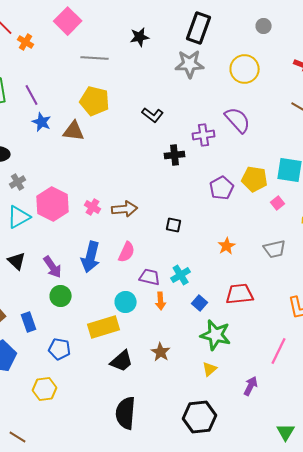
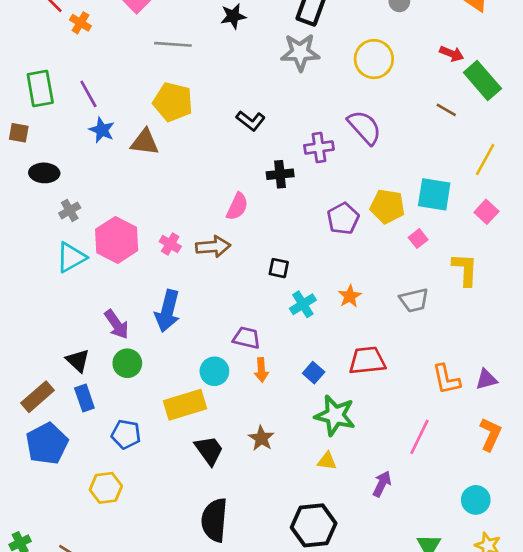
pink semicircle: (127, 252) -> (237, 206), moved
black triangle: (17, 261) -> (78, 361), moved
cyan cross: (181, 275) -> (303, 304), moved
black trapezoid: (122, 361) -> (209, 450), turned -85
yellow triangle: (210, 369) -> (327, 461), turned 49

